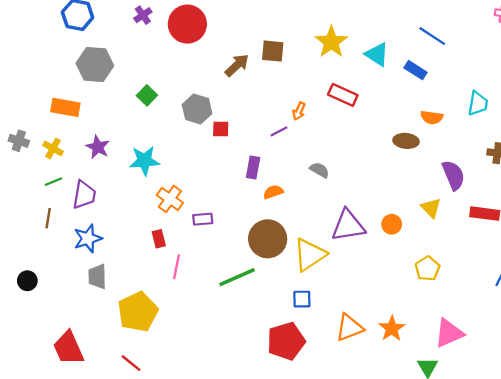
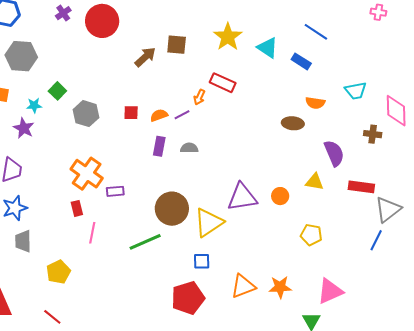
green square: (147, 95) -> (57, 91), moved
red rectangle: (343, 95) -> (223, 83), moved
cyan trapezoid: (478, 103) -> (356, 91), turned 70
gray hexagon: (197, 109) -> (86, 114), moved
cyan star: (144, 161) -> (34, 105), moved, size x0.6
gray semicircle: (319, 170) -> (189, 148), moved, turned -30
orange semicircle: (273, 192) -> (159, 115), moved
orange cross: (170, 199) -> (87, 174), size x1.4
yellow triangle: (431, 208) -> (314, 182), turned -36
yellow pentagon: (427, 269) -> (311, 235), turned -30
yellow pentagon: (138, 312) -> (58, 272), size x0.7
orange star: (392, 328) -> (280, 287), turned 30

